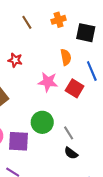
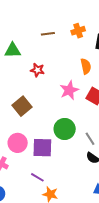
brown line: (27, 22) -> (48, 34), turned -64
pink star: (48, 82) -> (69, 90), turned -30

